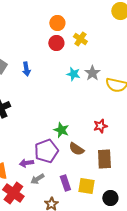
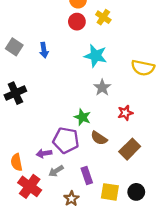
gray star: (92, 73) -> (102, 88), moved
cyan star: (73, 74) -> (96, 56), size x1.5
purple pentagon: (46, 151) -> (66, 140), turned 30
brown rectangle: (104, 159) -> (130, 149), turned 48
yellow square: (86, 186) -> (110, 192), moved

